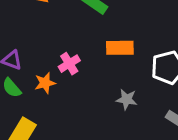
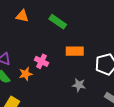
pink cross: (69, 64) -> (42, 61), turned -32

